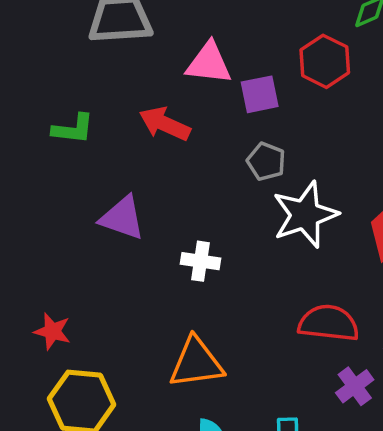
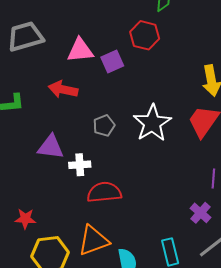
gray pentagon: (266, 161) -> (104, 126), moved, turned -30
white cross: (201, 261) -> (80, 165), moved
red semicircle: (329, 323) -> (104, 192), moved
orange triangle: (196, 363) -> (93, 241), moved

